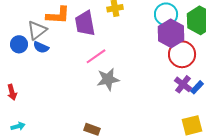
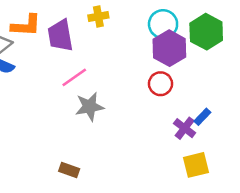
red circle: (182, 54) -> (161, 84), moved, size x0.7
purple cross: (183, 84) -> (185, 128), moved

